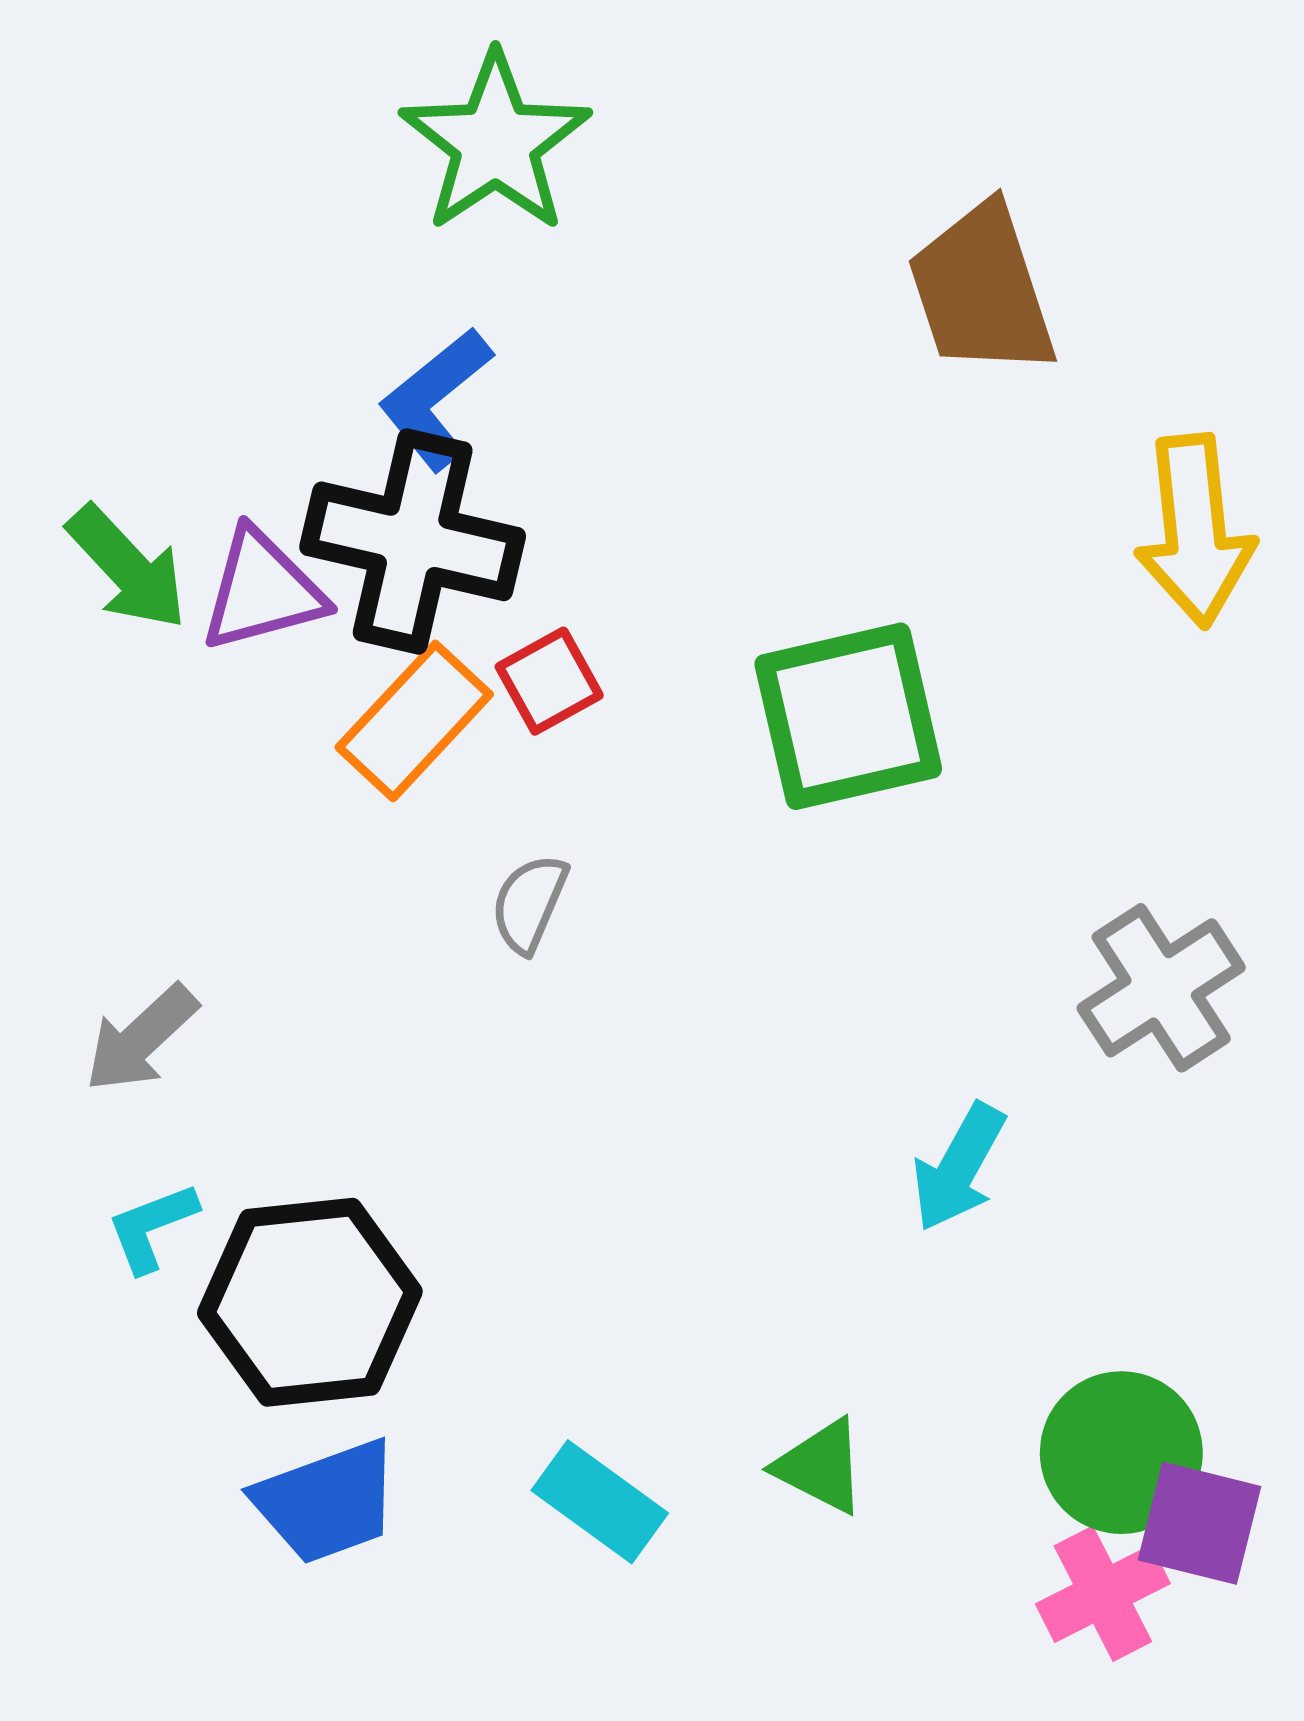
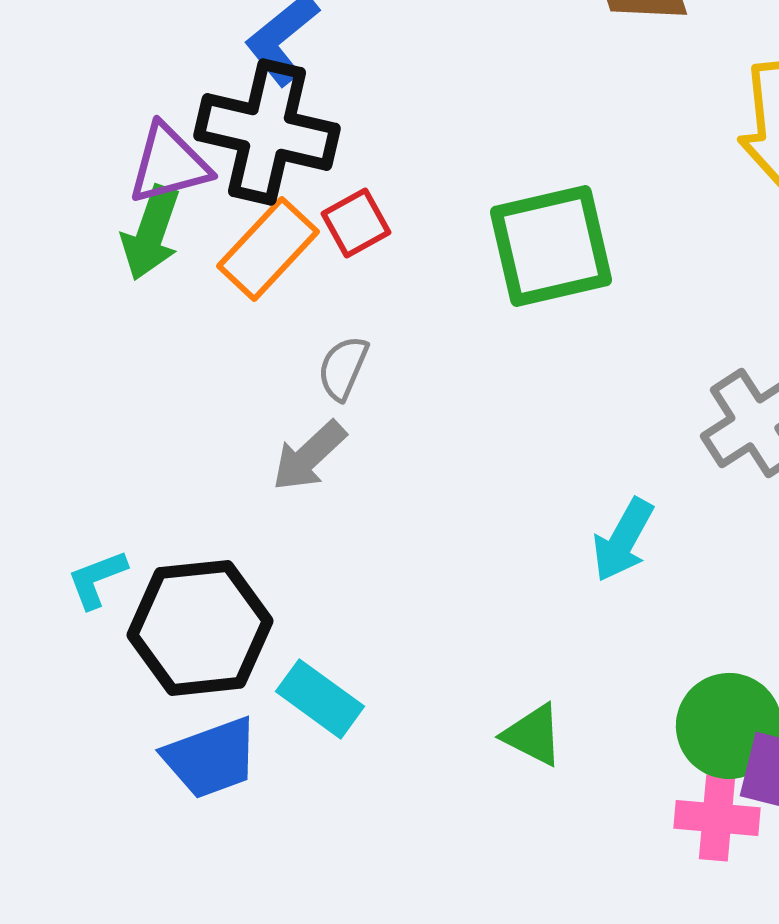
green arrow: (127, 568) -> (151, 233), moved, turned 62
gray arrow: (141, 1038) -> (309, 456), moved
cyan rectangle: (600, 1502) -> (320, 699), moved
pink cross: (1103, 1594) -> (717, 818), turned 32

